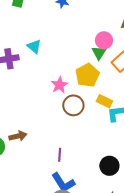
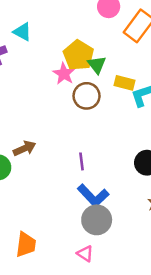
green triangle: (99, 53) -> (97, 65), moved
yellow pentagon: (87, 75) -> (78, 55), moved

